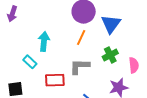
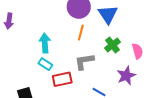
cyan rectangle: (30, 62) -> (45, 64), moved

